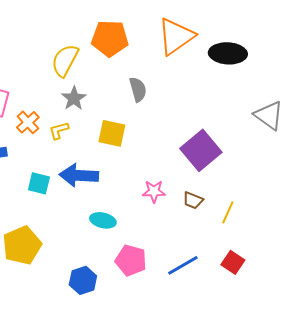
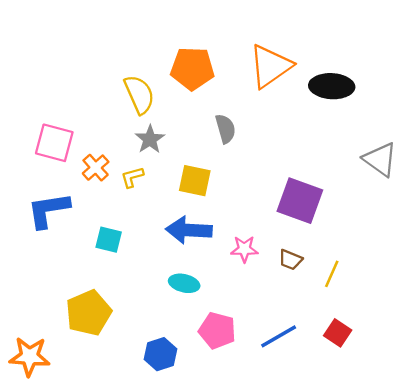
yellow semicircle: (65, 60) -> (139, 94), turned 128
purple square: (201, 150) -> (300, 201), turned -30
blue arrow: (79, 175) -> (189, 230), moved

